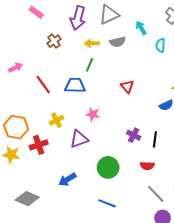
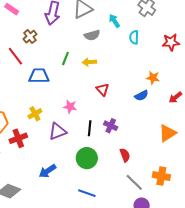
yellow arrow: (92, 43) -> (89, 62), moved
red line: (43, 85) -> (15, 56), moved
blue trapezoid: (75, 85) -> (39, 76), moved
red triangle: (127, 87) -> (103, 89), moved
black line: (155, 139) -> (90, 128), moved
red semicircle: (147, 166) -> (125, 155), turned -112

